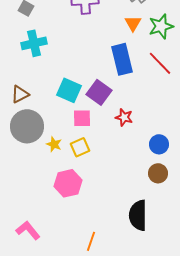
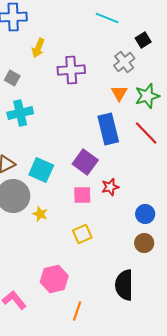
cyan square: (69, 90) -> (41, 170), moved
red star: (124, 117) -> (110, 187), turned -30
pink square: (82, 118) -> (82, 195), moved
yellow square: (80, 147) -> (82, 234), moved
pink hexagon: (68, 183) -> (54, 279), moved

